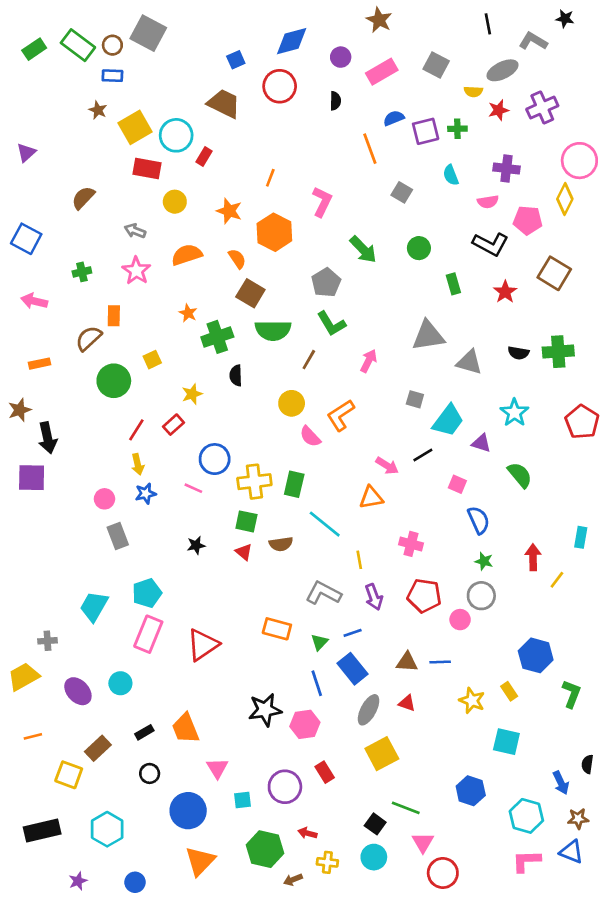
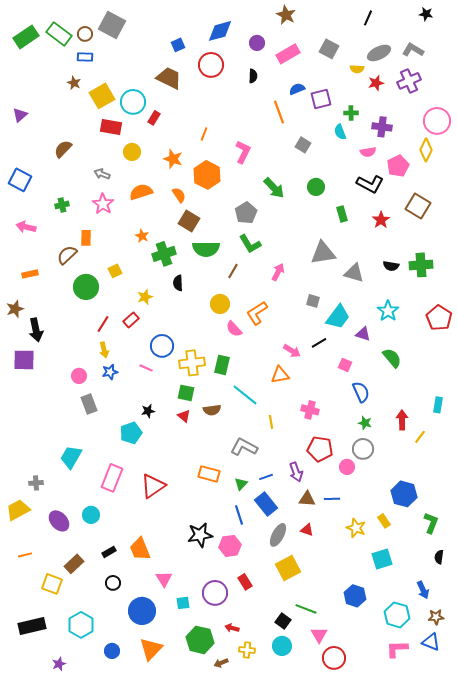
black line: (488, 24) -> (368, 18), turned 35
gray L-shape: (533, 41) -> (413, 50), moved
green rectangle: (34, 49) -> (26, 37), size x1.4
green cross: (457, 129) -> (351, 113), moved
pink pentagon: (528, 220) -> (398, 166), turned -30
cyan pentagon: (147, 593) -> (131, 433), moved
purple arrow: (374, 597) -> (296, 472), moved
cyan square: (506, 742) -> (382, 559), turned -30
black semicircle: (587, 764) -> (439, 557), moved
blue circle: (135, 882) -> (112, 651), moved

